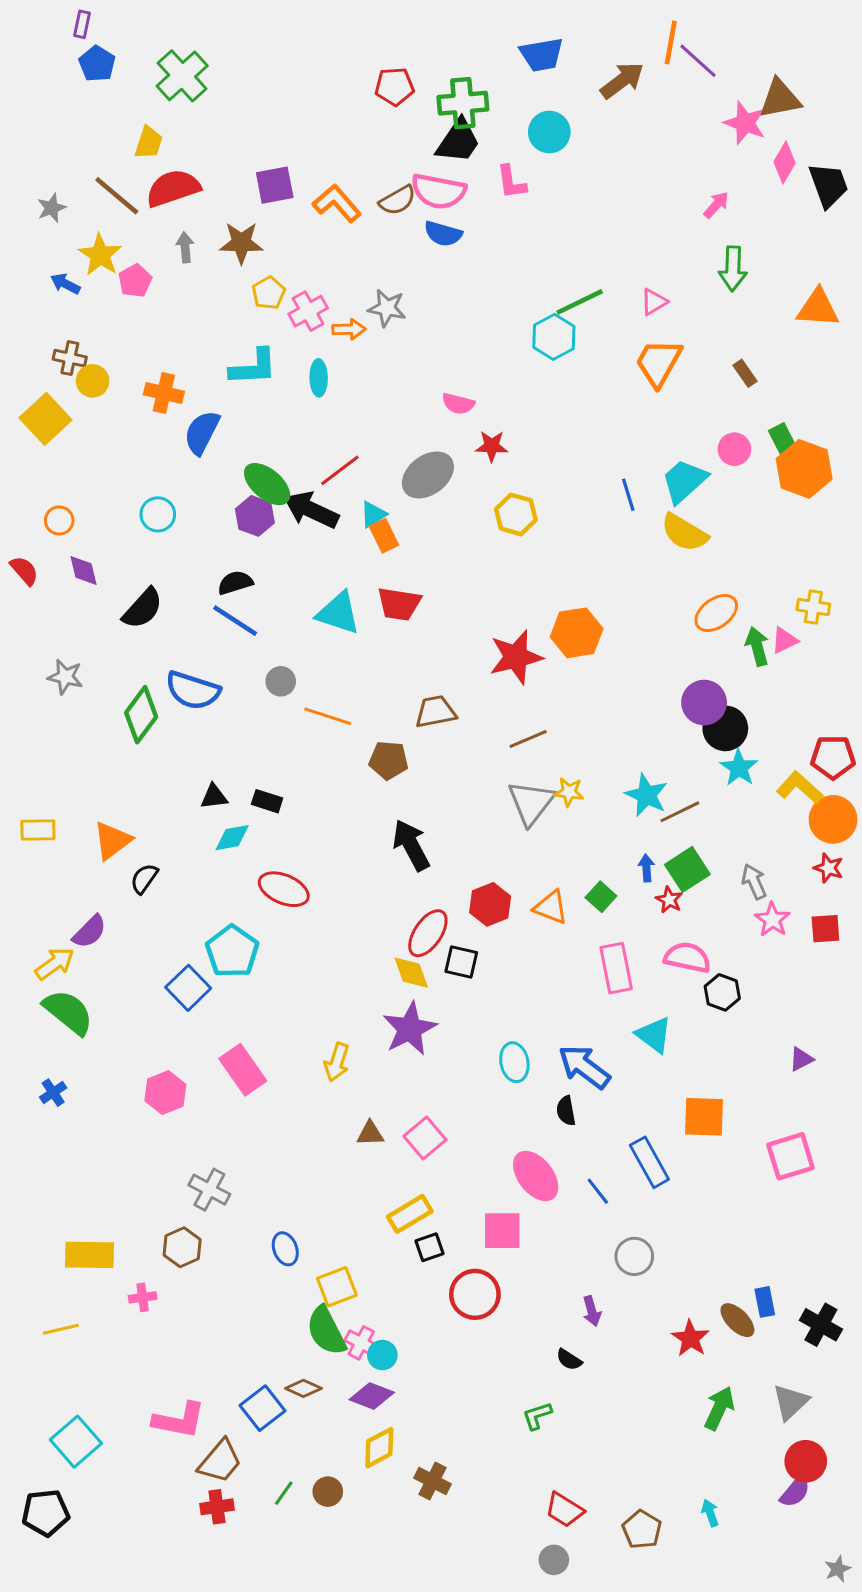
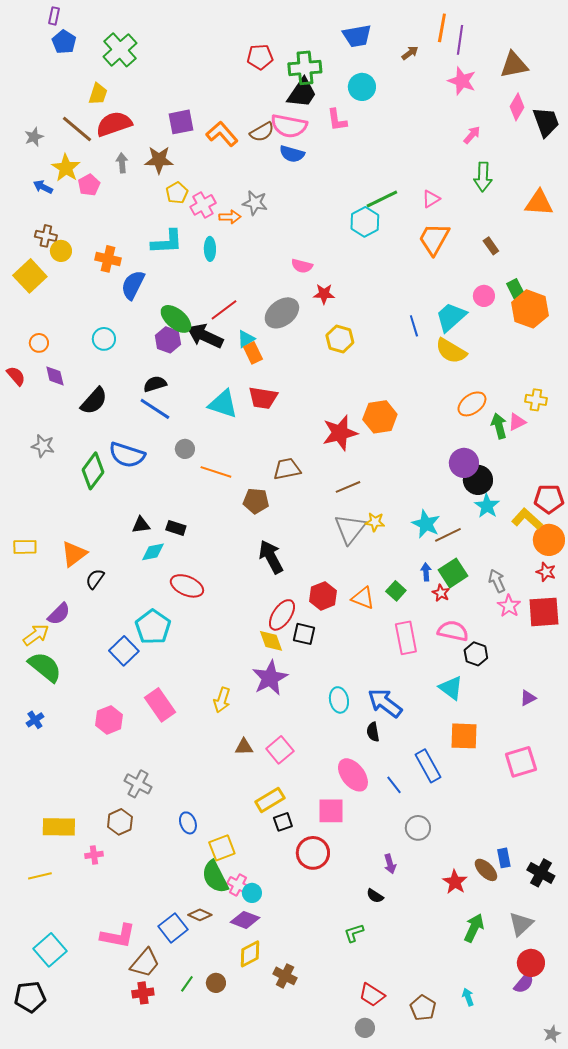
purple line: (698, 61) -> (460, 40), turned 56
brown arrow: (622, 80) -> (410, 53), size x0.6
pink star: (745, 123) -> (462, 81), moved
red square: (825, 929) -> (544, 612), size x1.6
cyan triangle: (654, 1035) -> (451, 688), moved

